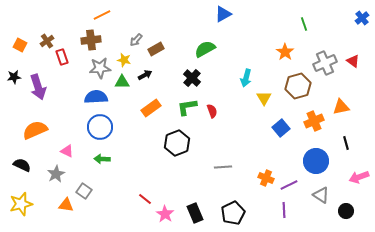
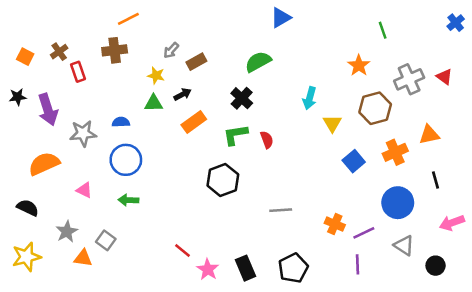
gray star: (100, 68) -> (83, 133), moved
blue semicircle: (96, 97) -> (121, 122), size x0.6
orange rectangle: (151, 108) -> (194, 122), moved
gray star: (56, 174) -> (67, 232), moved

